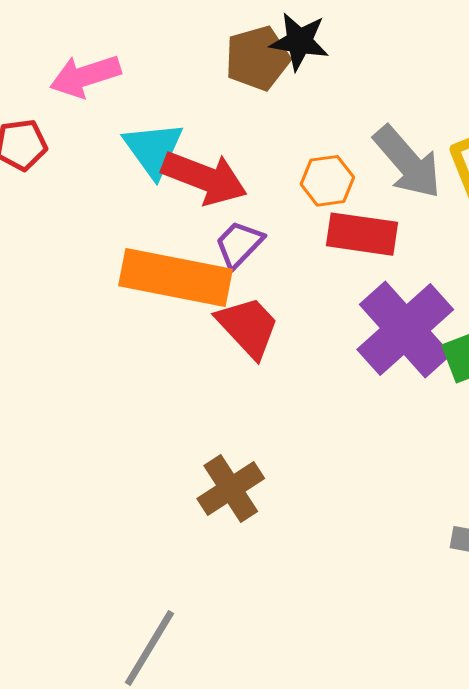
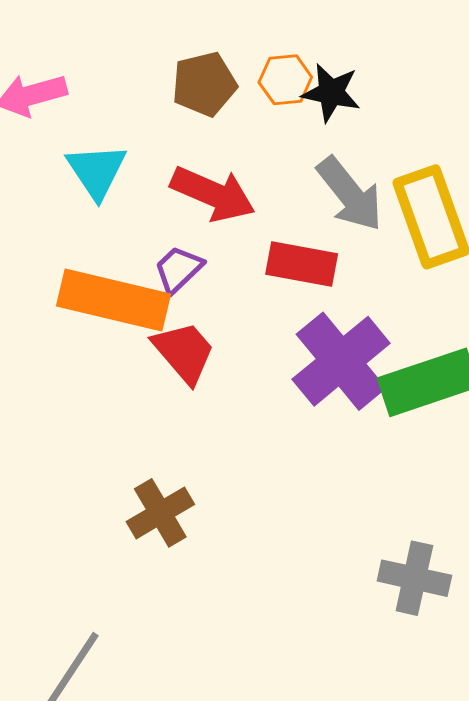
black star: (299, 41) -> (331, 93), moved
red arrow: (204, 178) -> (213, 194), moved
orange hexagon: (327, 181) -> (285, 80), moved

